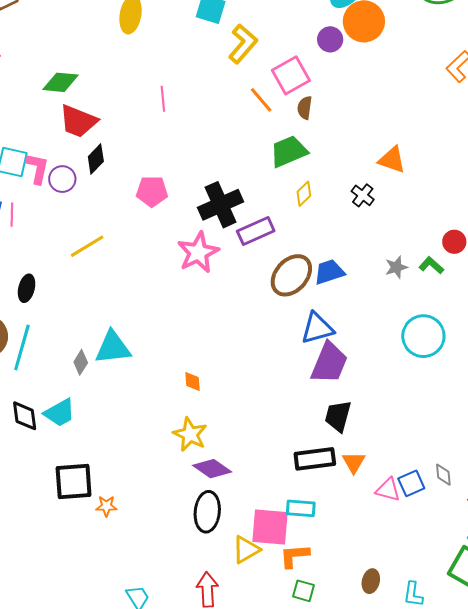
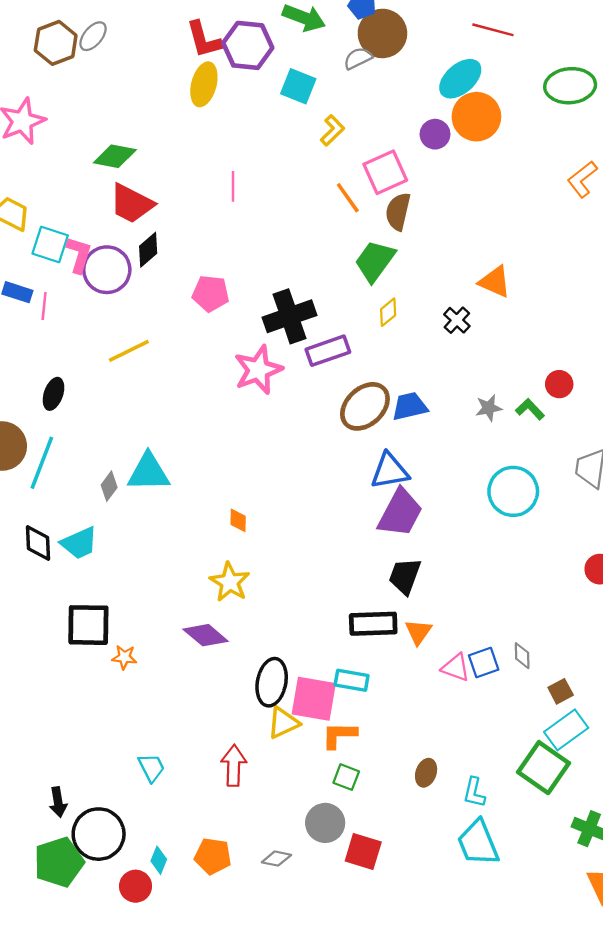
yellow L-shape: (243, 44) -> (332, 130), size x0.7
brown semicircle: (305, 108) -> (398, 212), size x1.4
green trapezoid: (289, 151) -> (375, 261), turned -36
purple circle: (62, 179) -> (107, 270), size x1.5
purple diamond: (212, 469) -> (206, 635), moved
black ellipse: (207, 512) -> (272, 682), moved

